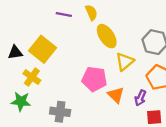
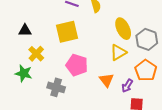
yellow ellipse: (107, 36) -> (123, 29), moved
yellow square: (42, 49) -> (67, 32), moved, turned 30
pink pentagon: (94, 79) -> (77, 65), moved

